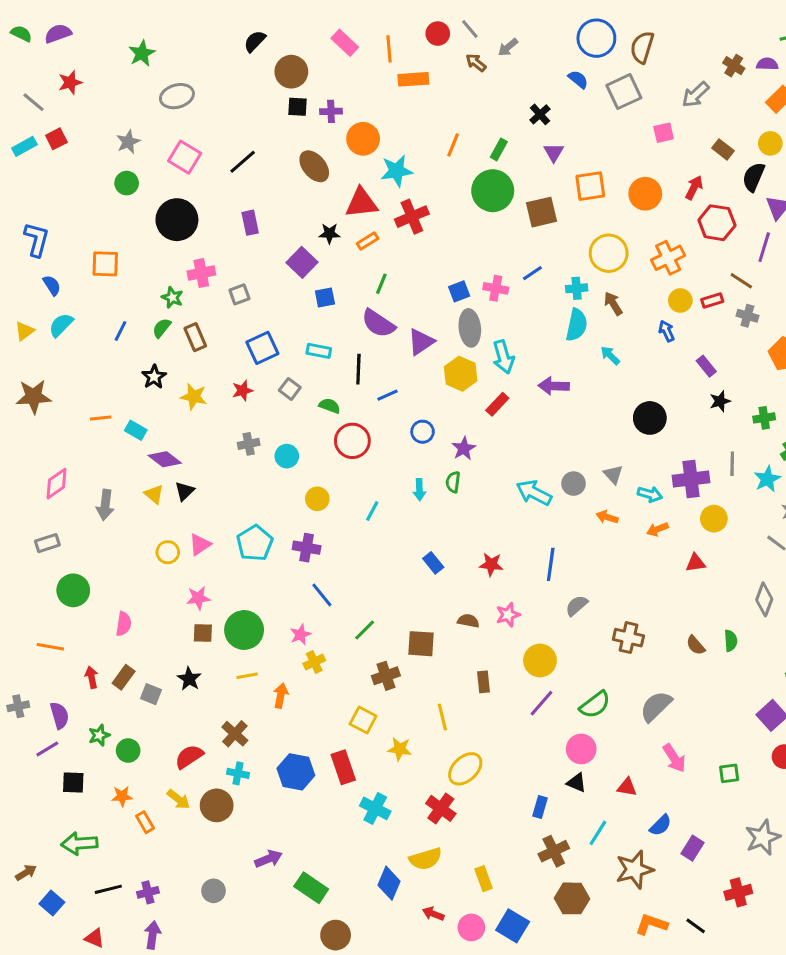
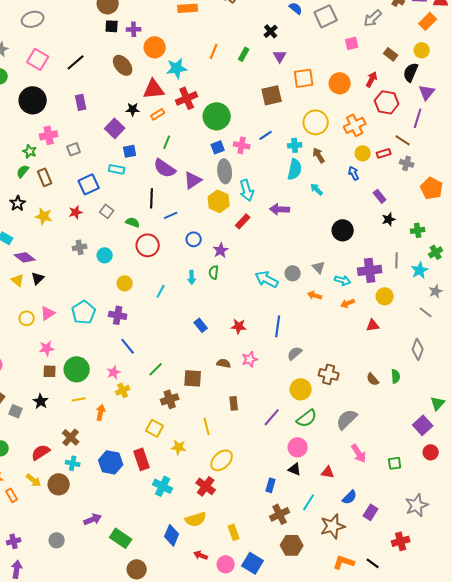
green circle: (493, 191) -> (217, 116), moved
cyan rectangle: (319, 351) -> (117, 169), moved
yellow circle: (540, 661) -> (301, 389), moved

